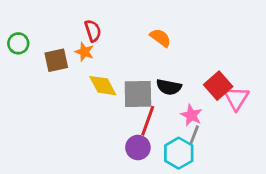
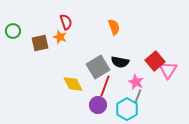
orange semicircle: (160, 38) -> (114, 27), turned 35
yellow diamond: (103, 86) -> (73, 84), moved
gray square: (138, 94) -> (98, 67), turned -30

